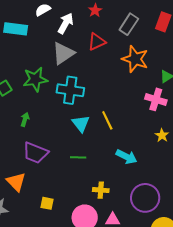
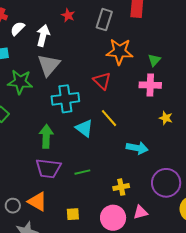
red triangle: (97, 42) -> (102, 81), moved, turned -36
green star: (35, 79) -> (20, 82), moved, turned 30
green arrow: (25, 119) -> (46, 136), moved, size x1.6
green line: (78, 157) -> (82, 172), moved

